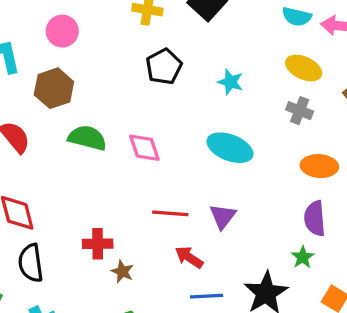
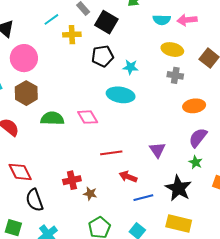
pink circle: (62, 31) -> (24, 58), size x1.4
black pentagon: (164, 67) -> (103, 56), moved, turned 30
cyan ellipse: (230, 148) -> (121, 95), moved
purple triangle: (223, 216) -> (157, 150), moved
purple semicircle: (315, 218) -> (198, 138), turned 55

